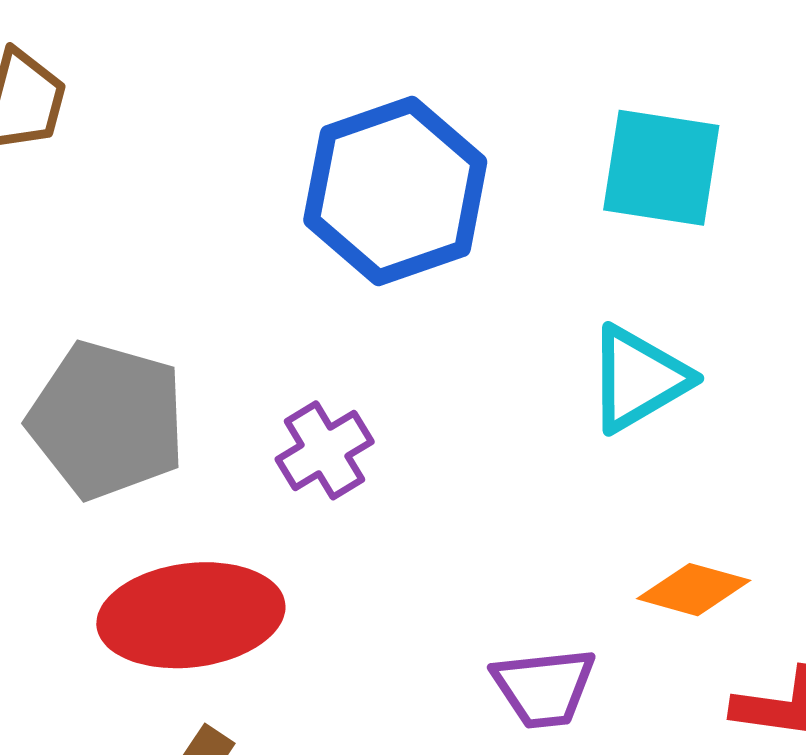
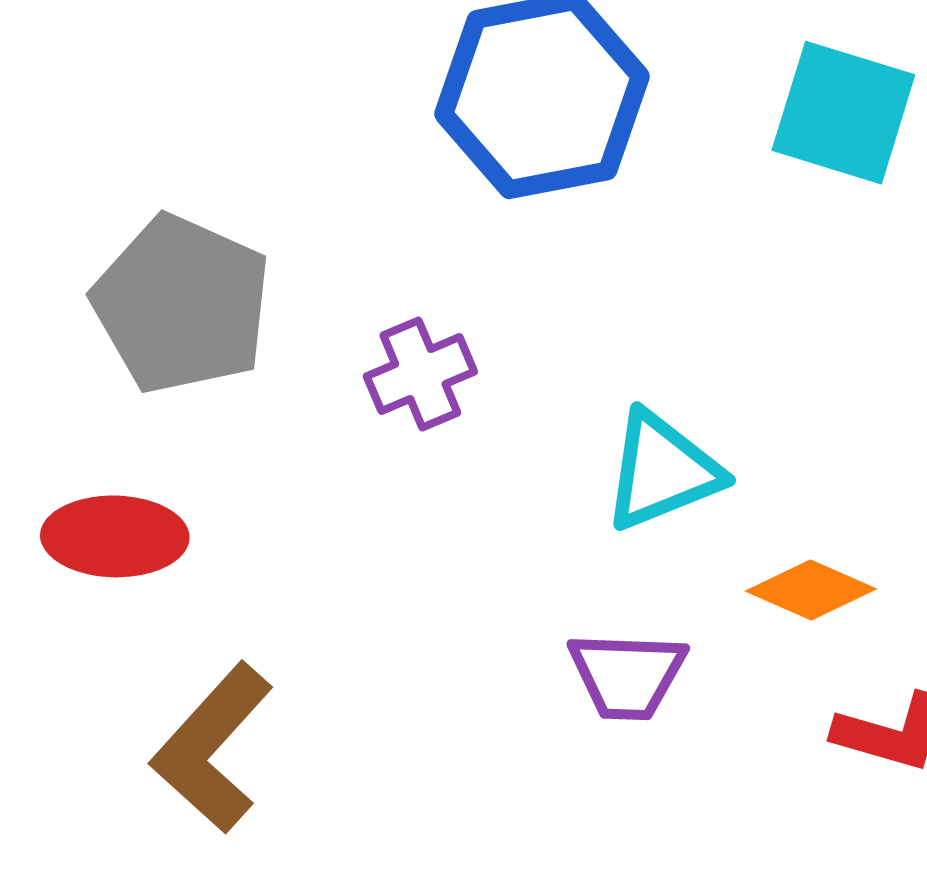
cyan triangle: (638, 379) -> (662, 471), moved
red ellipse: (191, 615) -> (115, 536), moved, size x0.7

